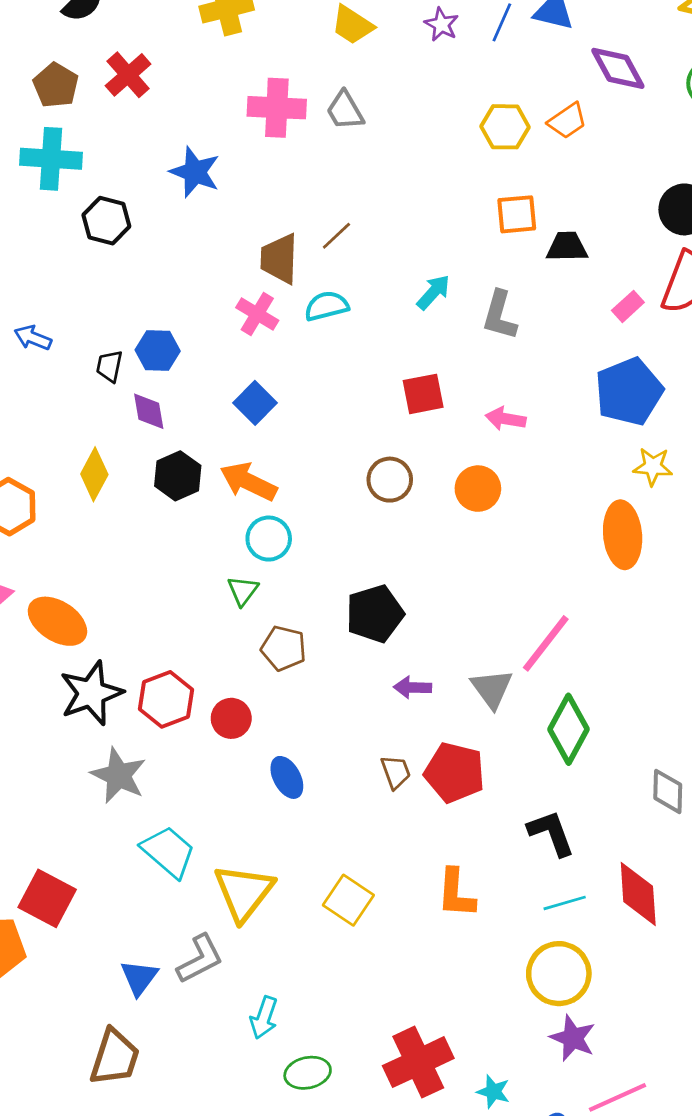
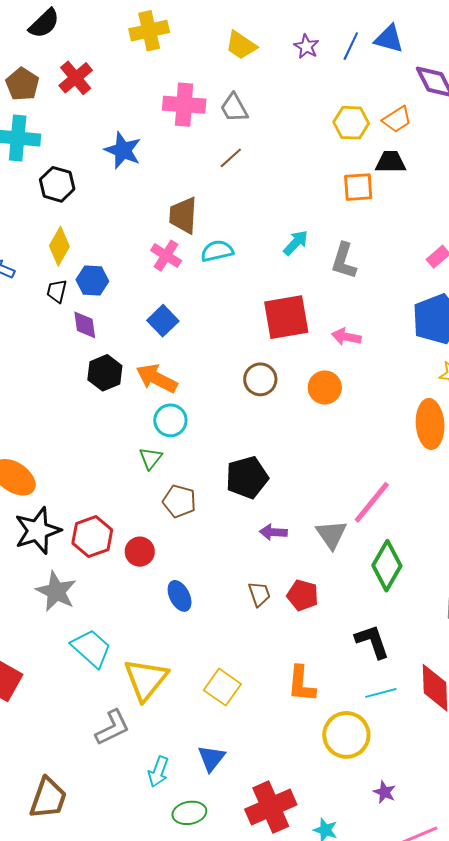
brown line: (336, 236) -> (231, 158), moved
black trapezoid: (567, 247) -> (391, 162), moved
red square: (423, 394) -> (286, 317), size x1.5
yellow diamond: (94, 474) -> (59, 246), moved
red pentagon: (455, 773) -> (303, 595), size x0.7
yellow circle: (559, 974) -> (346, 735), moved
blue triangle: (139, 978) -> (211, 758), moved
purple star: (573, 1038) -> (385, 792), size x0.7

